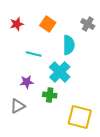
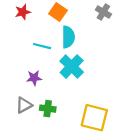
cyan semicircle: (69, 45) -> (68, 37), moved
green cross: (50, 95) -> (48, 109), moved

